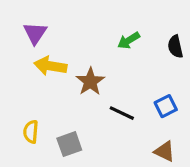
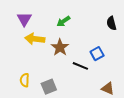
green arrow: (129, 40) -> (63, 21), moved
blue square: (166, 106) -> (97, 54), moved

